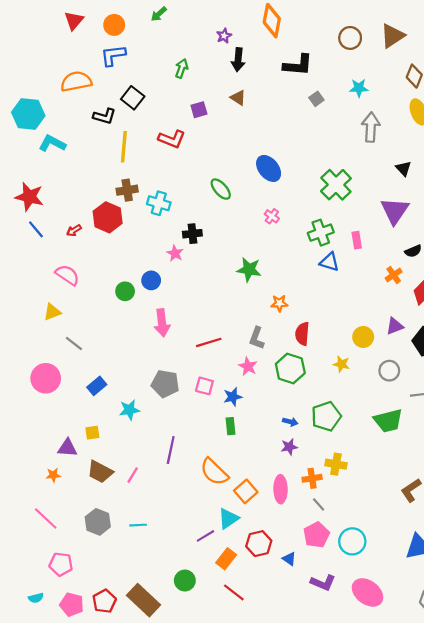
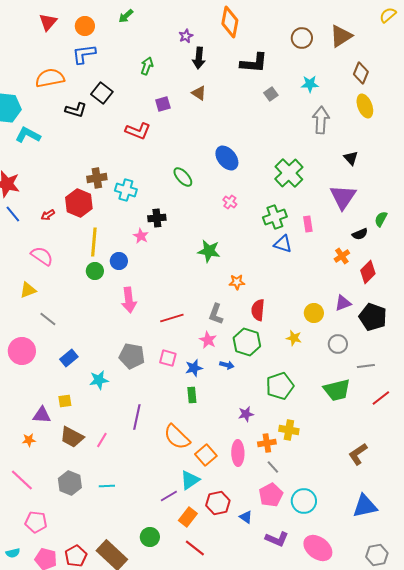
yellow line: (124, 147) -> (94, 242), moved
blue arrow: (290, 422) -> (227, 365), moved

